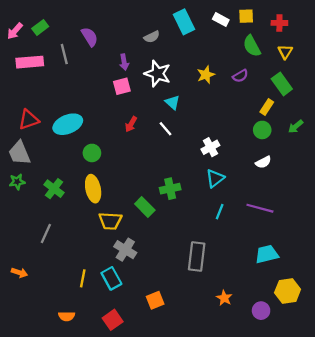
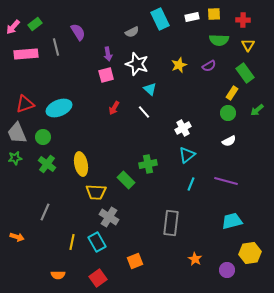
white rectangle: (221, 20) -> (192, 17), turned -40
green semicircle: (252, 46) -> (219, 40), turned -60
green circle: (92, 153) -> (43, 137), moved
gray line: (46, 234) -> (45, 212), moved

